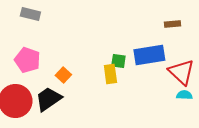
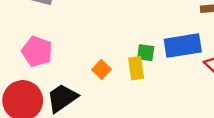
orange square: (63, 75) -> (101, 69), moved

